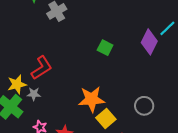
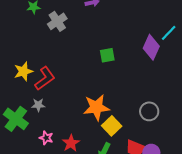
green square: (105, 48) -> (107, 55), turned -35
yellow star: (17, 84) -> (23, 71), moved

